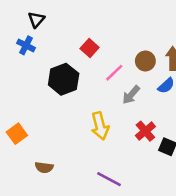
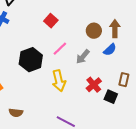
pink line: (114, 73) -> (60, 49), moved
black hexagon: (64, 79) -> (31, 60), moved

